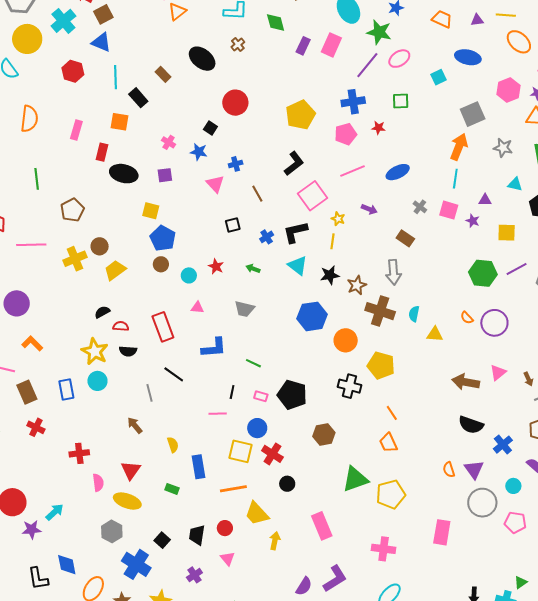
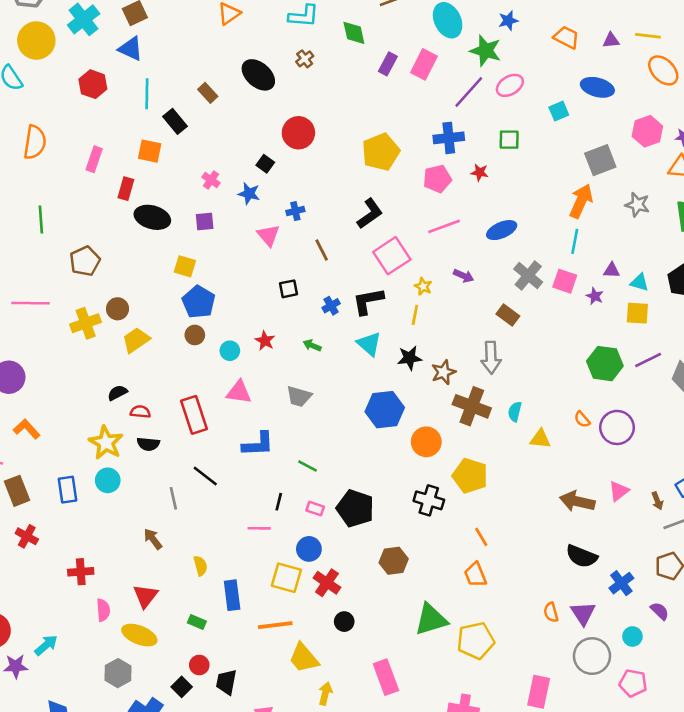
cyan triangle: (515, 184) -> (639, 282), moved
gray cross: (420, 207) -> (528, 276), size x1.6
pink triangle: (197, 308) -> (239, 392), size x1.5
red circle: (225, 528) -> (199, 665), moved

